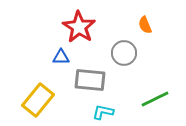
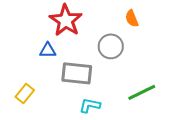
yellow rectangle: (38, 100) -> (25, 93), size x0.6

